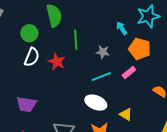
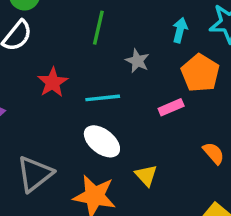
cyan arrow: (122, 28) -> (180, 30), turned 32
red star: (57, 62) -> (53, 82), moved
cyan line: (101, 77) -> (103, 98), moved

